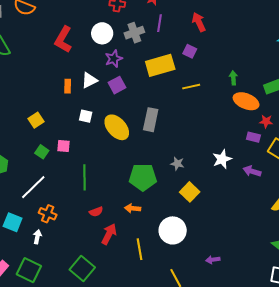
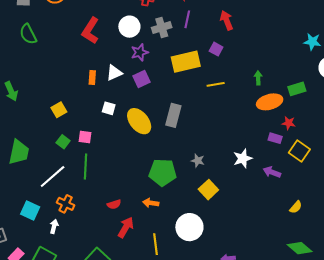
orange ellipse: (246, 101) -> (270, 102), turned -40
green line: (85, 177) -> (86, 166), moved

